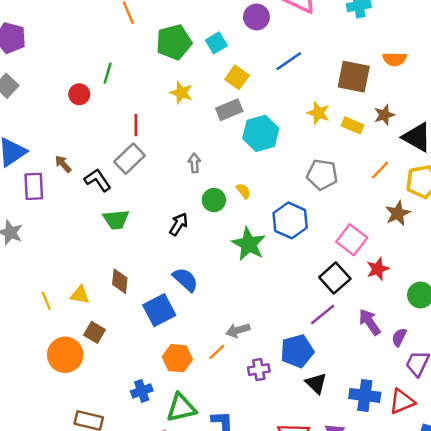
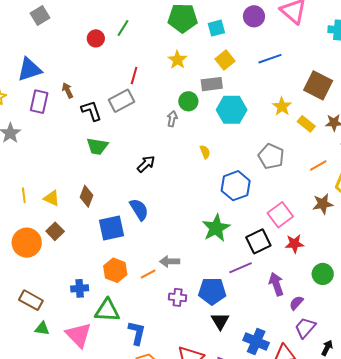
green circle: (214, 200) -> (188, 101), moved
green star: (249, 244) -> (216, 228), moved

